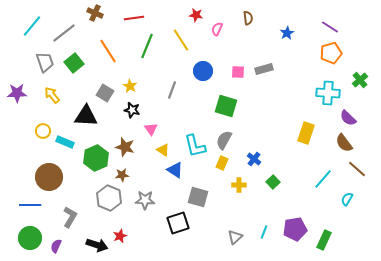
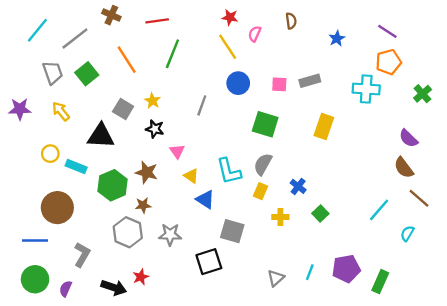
yellow line: (181, 40) -> (228, 47), moved
cyan cross: (328, 93) -> (366, 89), moved
yellow rectangle: (306, 133) -> (324, 127), moved

